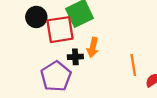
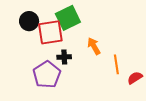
orange arrow: (93, 47) -> (94, 46), moved, turned 138

